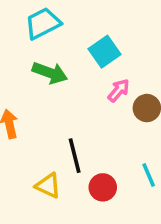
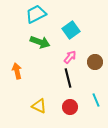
pink arrow: (119, 90) -> (70, 57), moved
black line: (75, 156) -> (68, 78), moved

